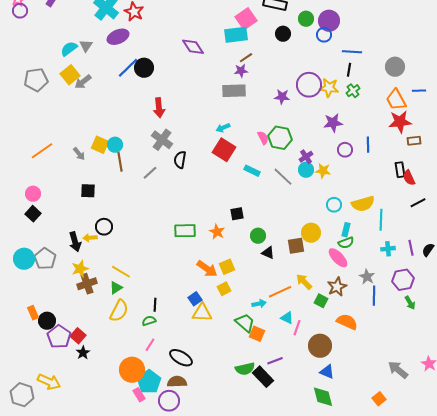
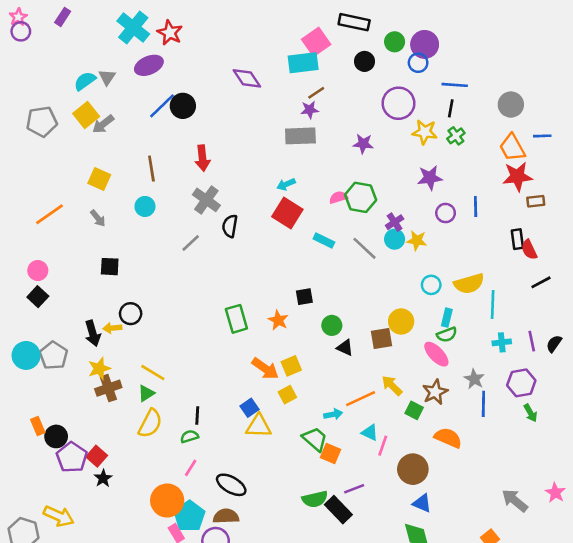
purple circle: (309, 85) -> (398, 103), moved
pink semicircle: (263, 138) -> (338, 197), turned -80
yellow square: (100, 145) -> (99, 179), moved
brown line: (120, 162) -> (151, 169), moved
green rectangle: (185, 231) -> (236, 319), turned 75

